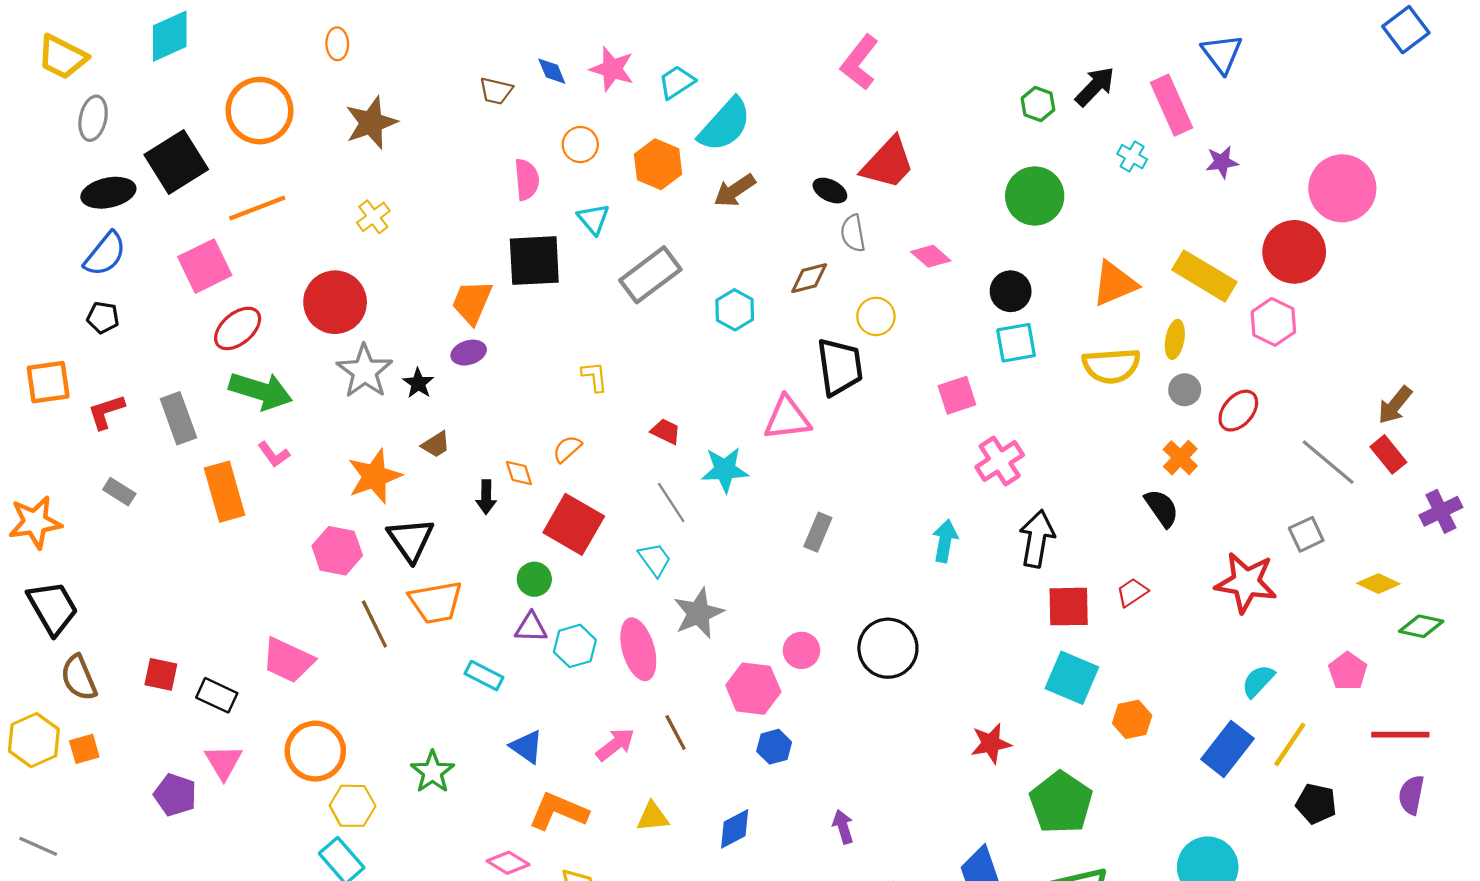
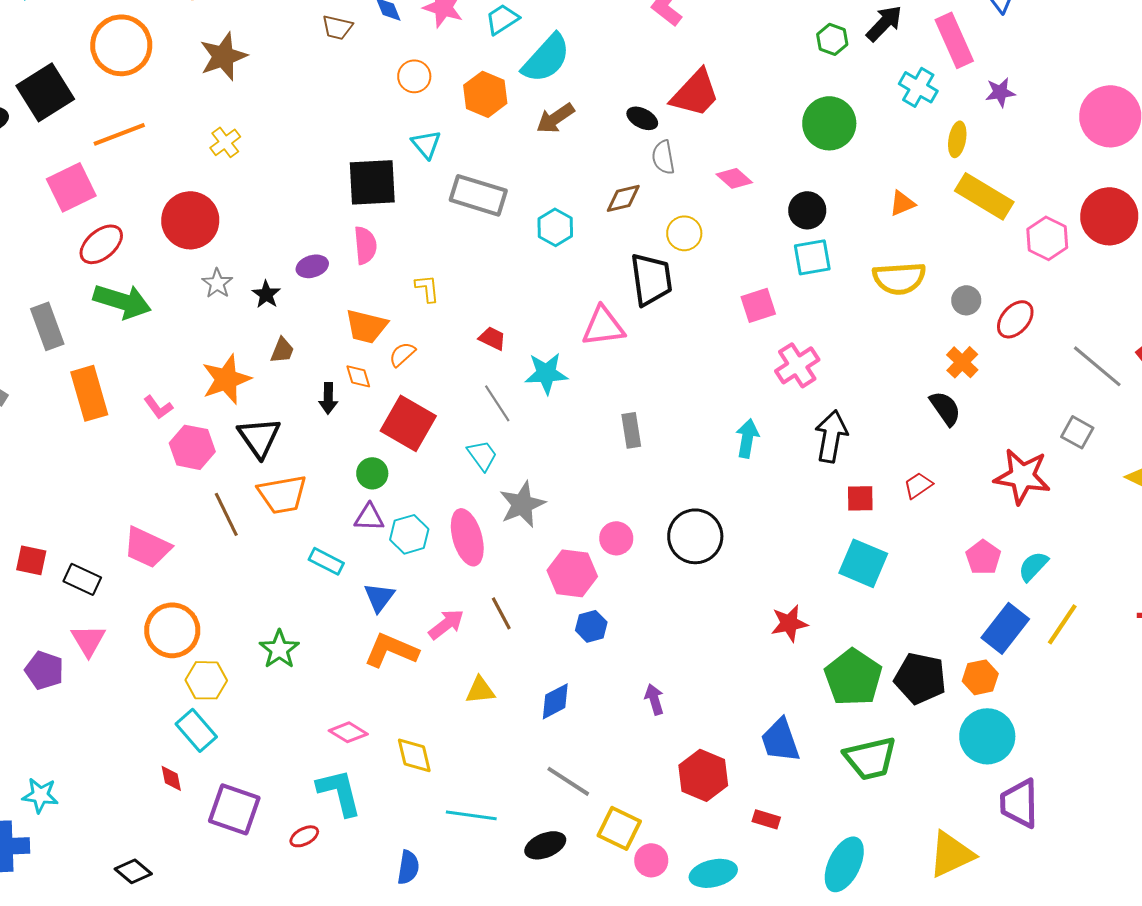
cyan cross: (1132, 157) -> (918, 87), size x1.4
pink semicircle: (527, 180) -> (365, 245), moved
red circle: (1294, 252) -> (1109, 216), moved
gray rectangle: (650, 275) -> (478, 195), turned 54
orange triangle: (1115, 284) -> (902, 203), size x0.6
orange trapezoid: (472, 302) -> (366, 326), moved, turned -99
yellow ellipse: (1175, 339) -> (957, 139), moved
gray star: (365, 371) -> (217, 283), size x0.6
brown trapezoid: (436, 445) -> (282, 350), turned -36
pink L-shape: (274, 454) -> (158, 407), moved
gray rectangle: (818, 532) -> (631, 430), turned -32
gray square: (1306, 534) -> (1077, 432), turned -36
red square: (1069, 607) -> (860, 498), size x0.7
pink pentagon: (1348, 671) -> (983, 557), moved
orange hexagon: (1132, 719) -> (980, 677), moved
blue triangle: (527, 747) -> (379, 597), moved, turned 32
black pentagon: (1316, 804) -> (920, 678), moved, size x1.4
orange L-shape: (558, 811) -> (391, 650), moved

